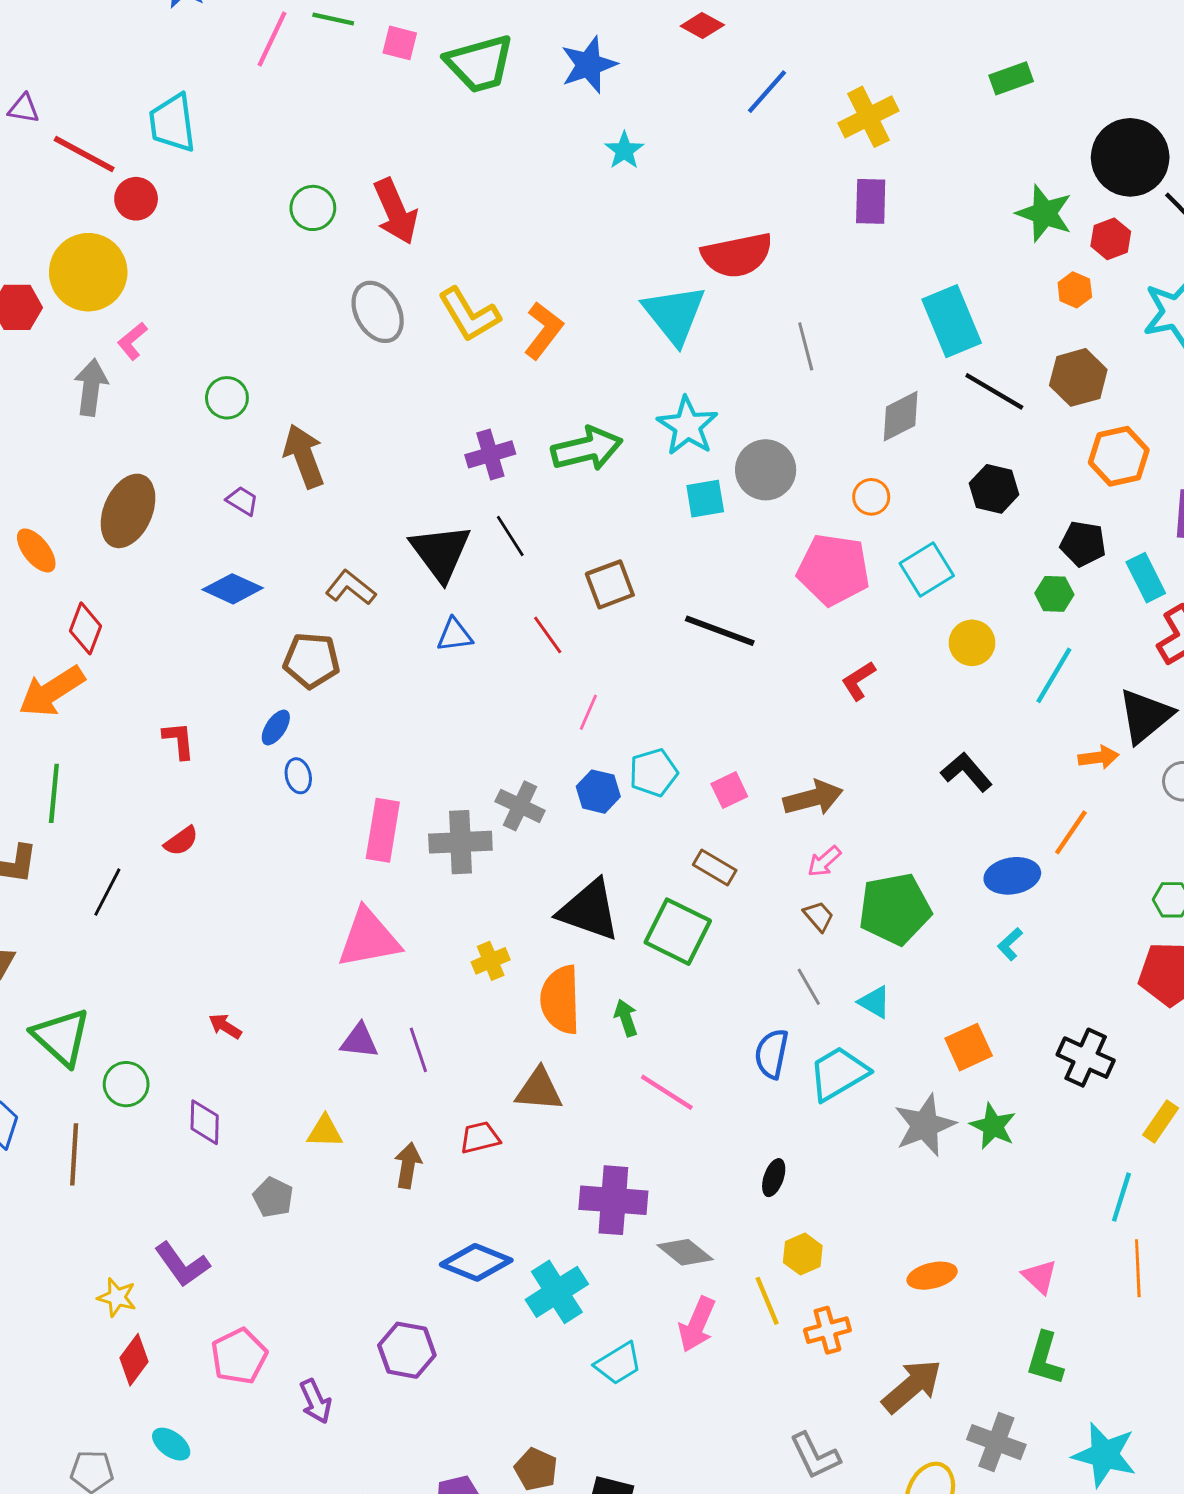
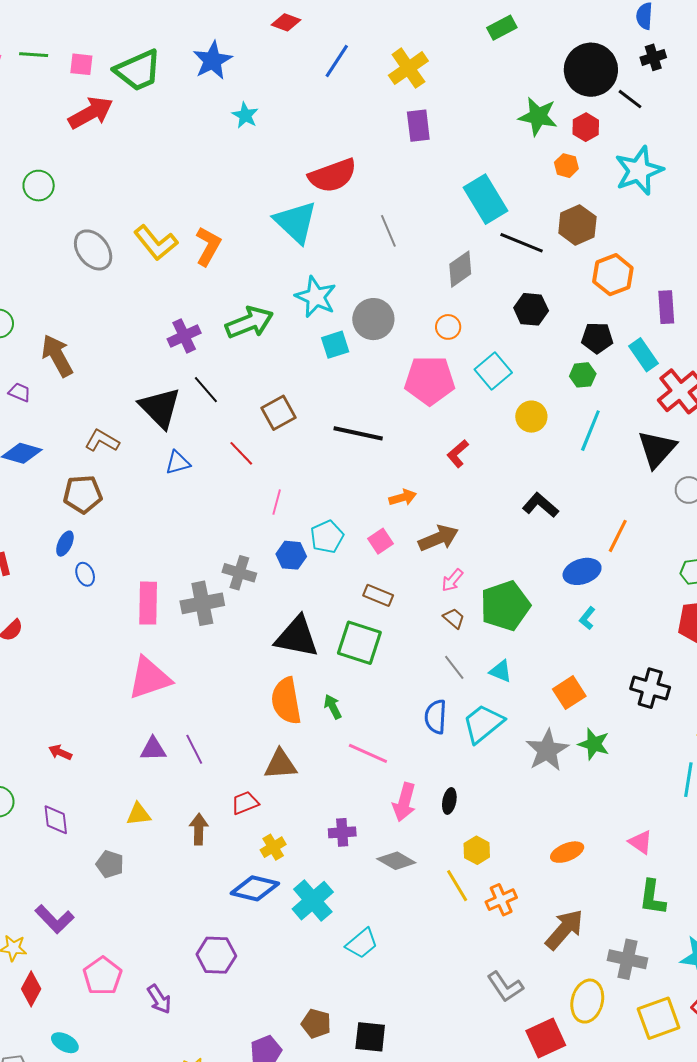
red arrow: (396, 211) -> (91, 113), moved, turned -87
orange arrow: (1099, 757) -> (403, 497), moved
yellow cross: (491, 961) -> (273, 847), moved
purple cross: (613, 1200) -> (342, 832), size x0.6
pink arrow: (697, 1324) -> (404, 802), moved

